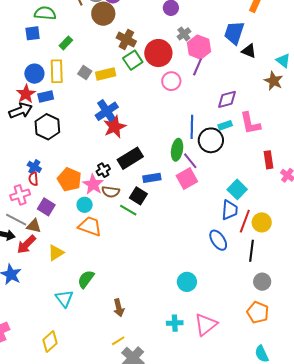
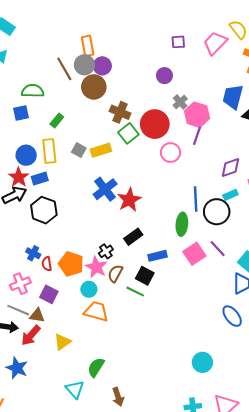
red star: (115, 127) -> (129, 200), moved
black rectangle: (130, 158) -> (133, 237), size x0.7
purple line: (190, 161) -> (218, 249), moved
red semicircle: (33, 179) -> (47, 264), moved
brown semicircle: (111, 192) -> (115, 274), turned 114
brown arrow: (119, 308) -> (118, 397), moved

